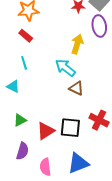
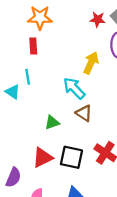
red rectangle: (26, 36) -> (33, 46), turned 40
cyan triangle: (13, 86) -> (13, 92), moved
green triangle: (20, 120) -> (52, 122), moved

